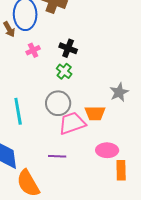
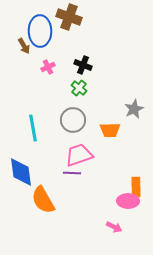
pink trapezoid: (72, 123) -> (79, 155), moved
pink ellipse: (107, 150) -> (128, 201), moved

